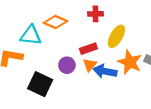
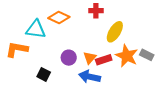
red rectangle: (88, 49) -> (104, 60), moved
blue arrow: (105, 71) -> (90, 77), moved
black square: (40, 84) -> (44, 74), size x0.6

